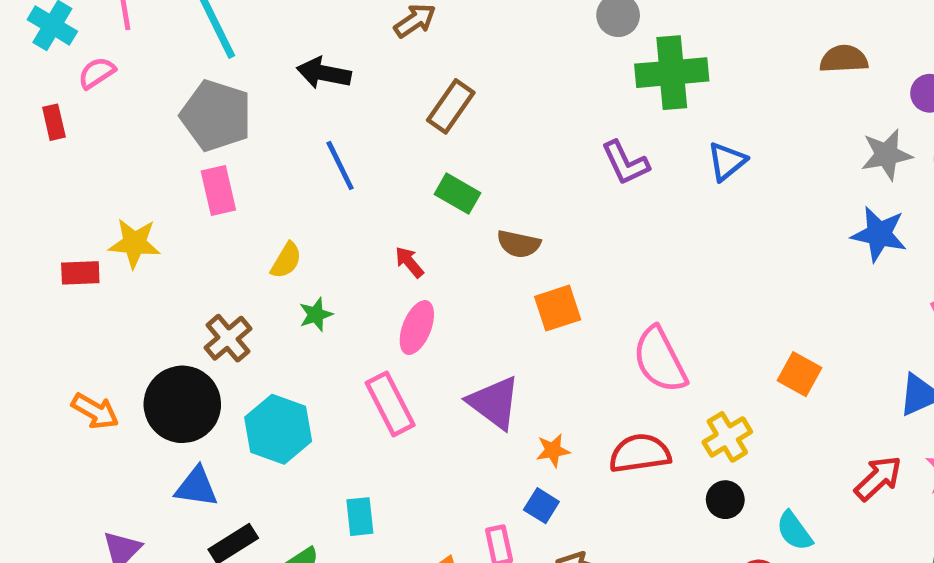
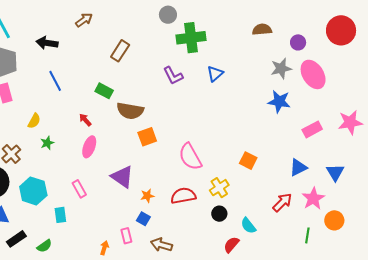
brown rectangle: (451, 106) -> (120, 51), moved
brown semicircle: (519, 244) -> (130, 111), size x1.5
pink rectangle: (390, 404) -> (79, 189), moved, size x0.7
cyan rectangle: (360, 517) -> (60, 215), moved

